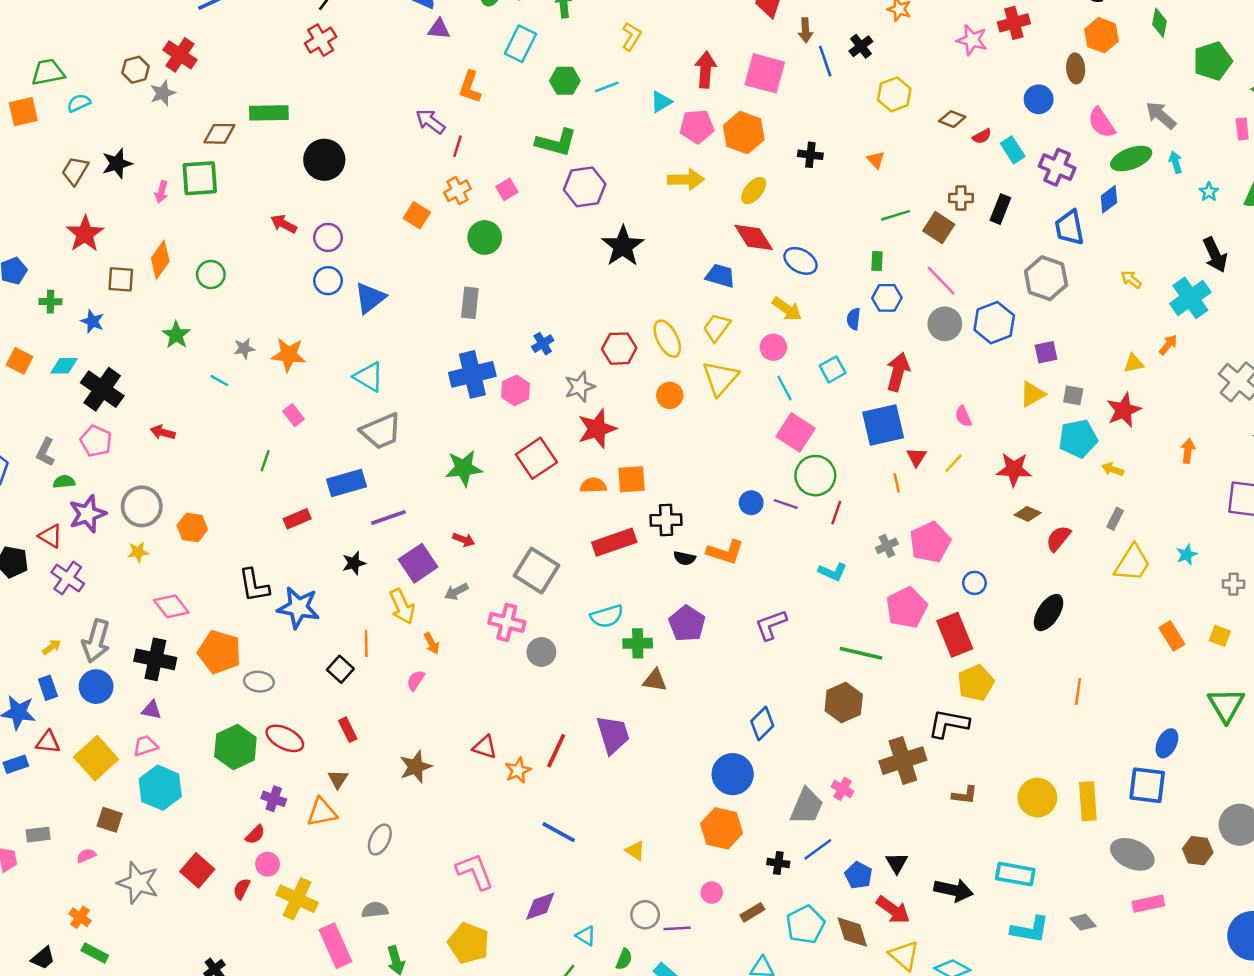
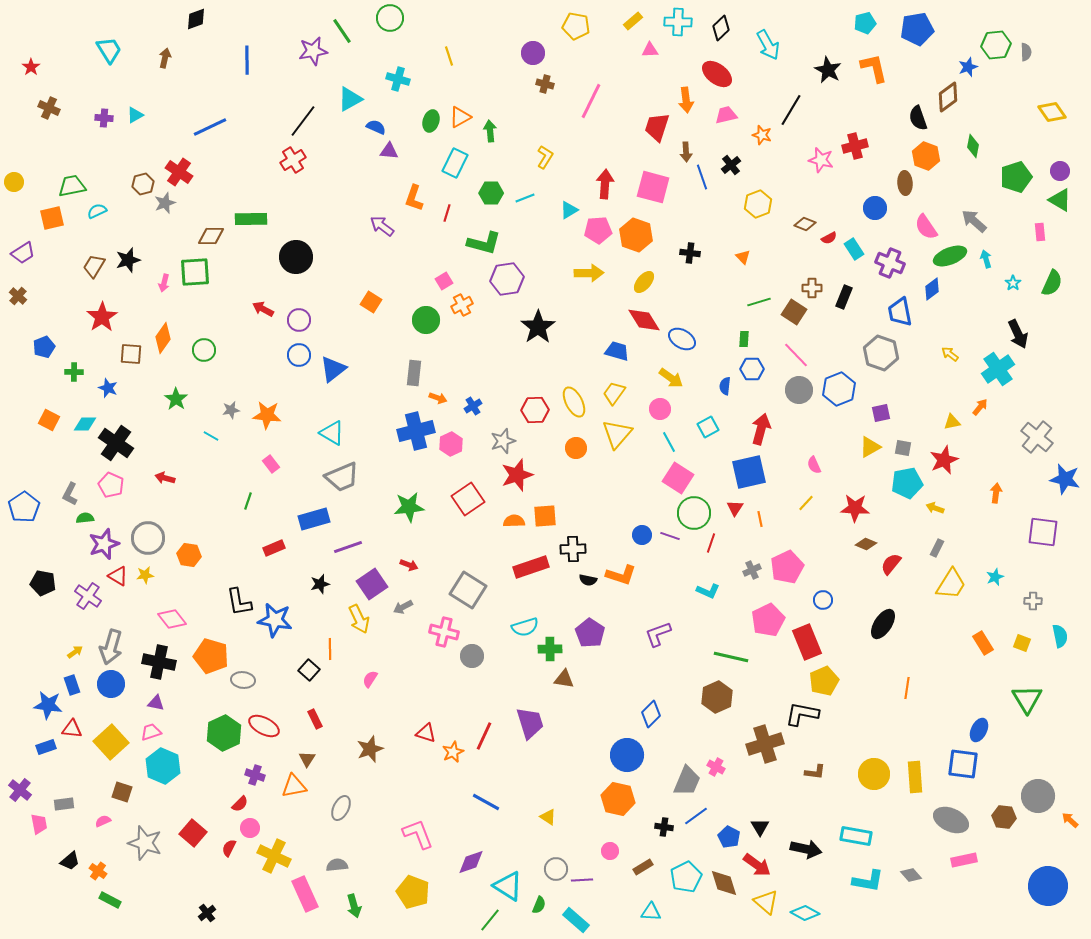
red line: (458, 146) -> (447, 213), moved
orange cross: (458, 191) -> (462, 305), moved
red triangle: (916, 457) -> (735, 508), moved
red triangle: (50, 536) -> (118, 576), moved
orange arrow: (432, 643) -> (438, 398), moved, turned -42
cyan triangle: (586, 936) -> (508, 886), size x1.8
black trapezoid: (43, 958) -> (70, 861), moved

